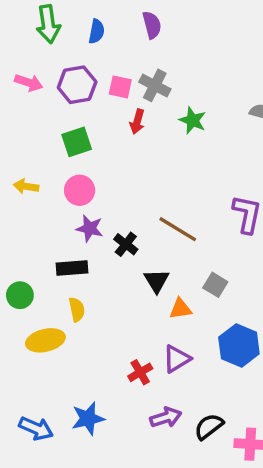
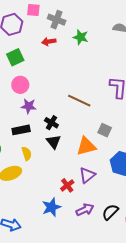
pink square: (120, 87) -> (33, 10), moved
red arrow: (137, 122) -> (49, 42), turned 72
black cross: (126, 244) -> (51, 123), moved
black triangle: (157, 281) -> (53, 142), moved
orange triangle: (181, 309) -> (86, 146), size x1.5
blue star: (88, 418) -> (51, 207), moved

